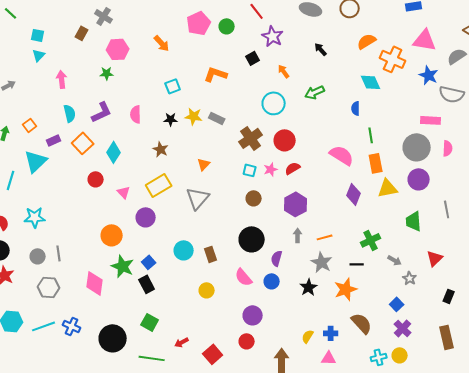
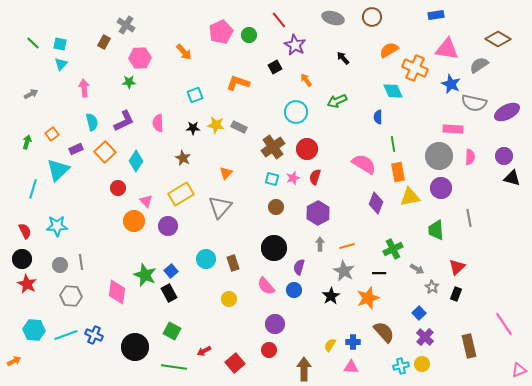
green line: (11, 13) -> (33, 43), moved
red semicircle: (293, 168) -> (315, 177), turned -42
orange circle: (112, 235) -> (134, 221), moved
black rectangle: (449, 296) -> (456, 294), moved

